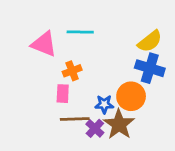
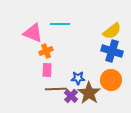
orange cross: (72, 71) -> (46, 51), moved
orange circle: (131, 96) -> (111, 80), moved

